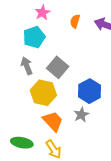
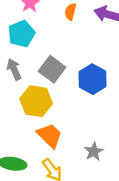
blue hexagon: (90, 91) -> (93, 79), moved
gray star: (81, 115) -> (94, 151), moved

